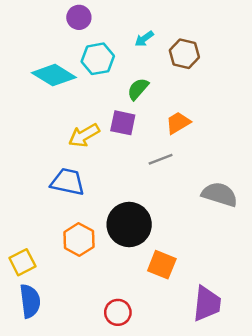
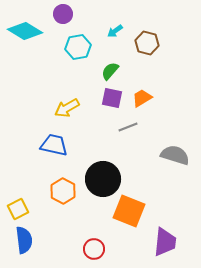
cyan diamond: (54, 75) -> (25, 31), moved
purple square: (123, 123) -> (112, 98), moved
orange square: (162, 265) -> (129, 211), size x1.4

